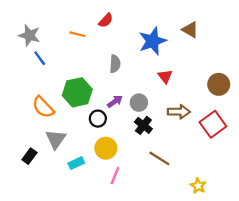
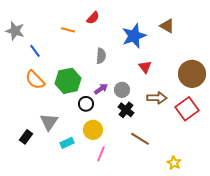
gray star: (29, 35) -> (15, 31), moved
brown circle: (219, 84) -> (192, 74), size x1.4
orange semicircle: (43, 107) -> (35, 80), moved

